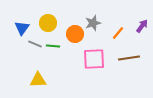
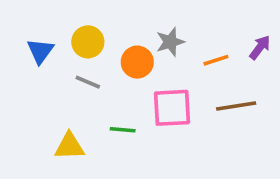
orange line: (118, 33) -> (216, 60), turned 32
gray line: (35, 44) -> (88, 82), moved
green line: (53, 46) -> (123, 130), moved

